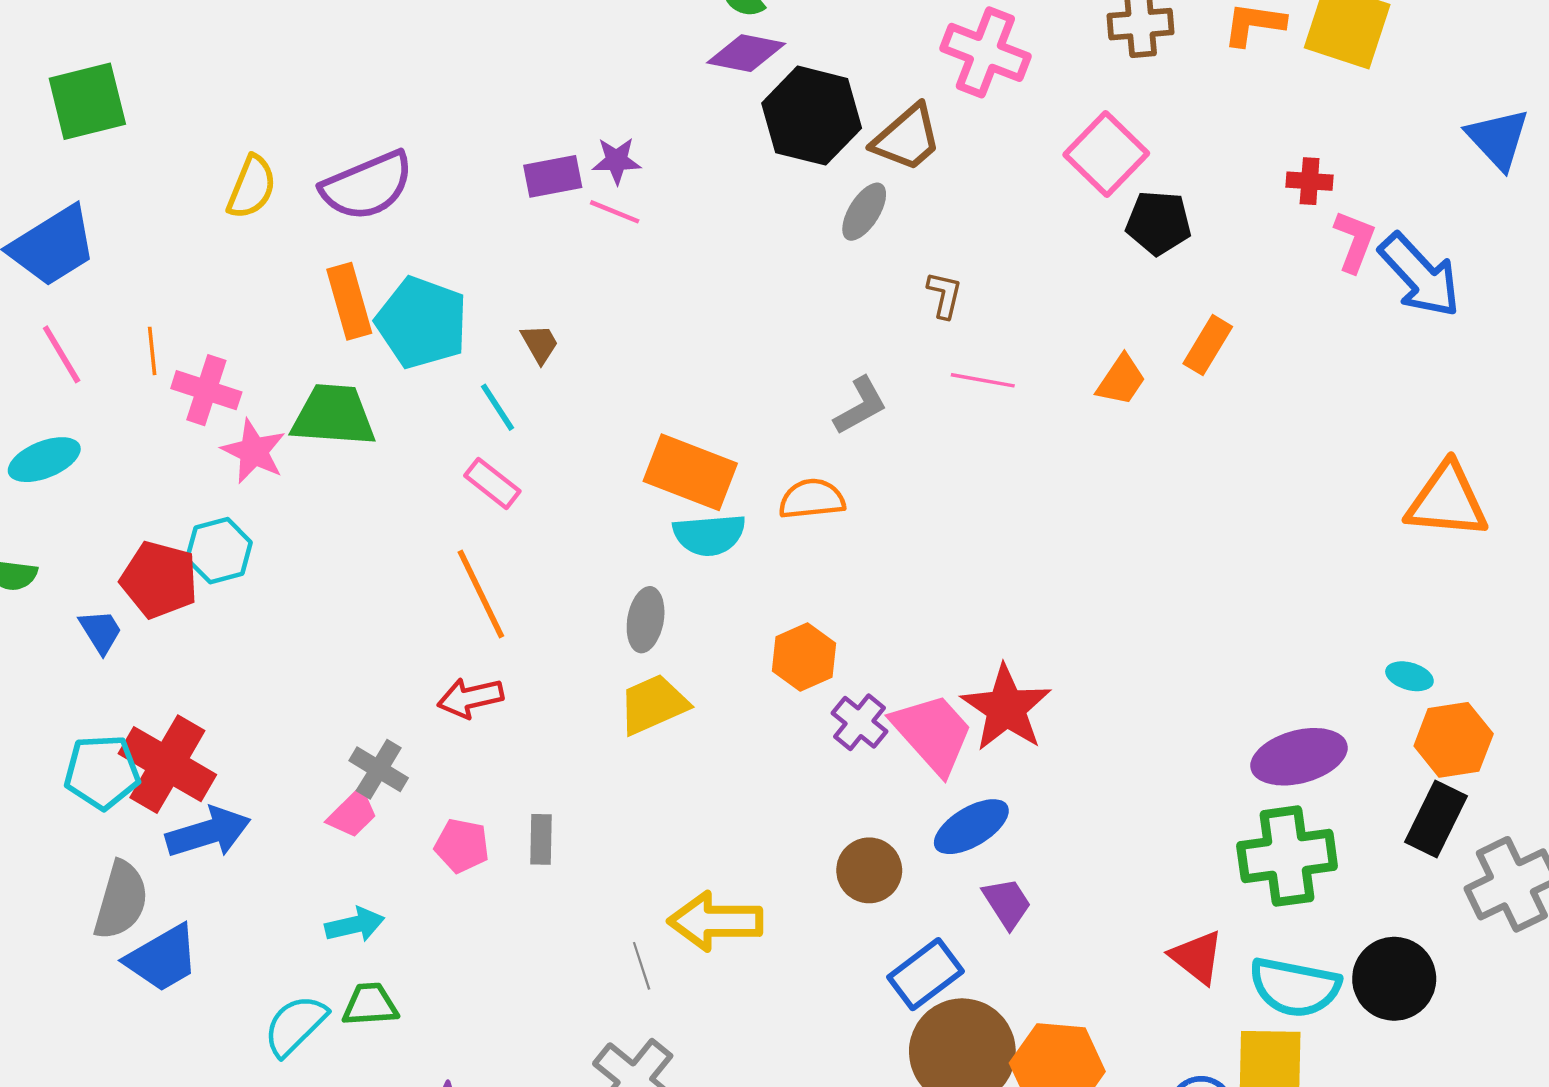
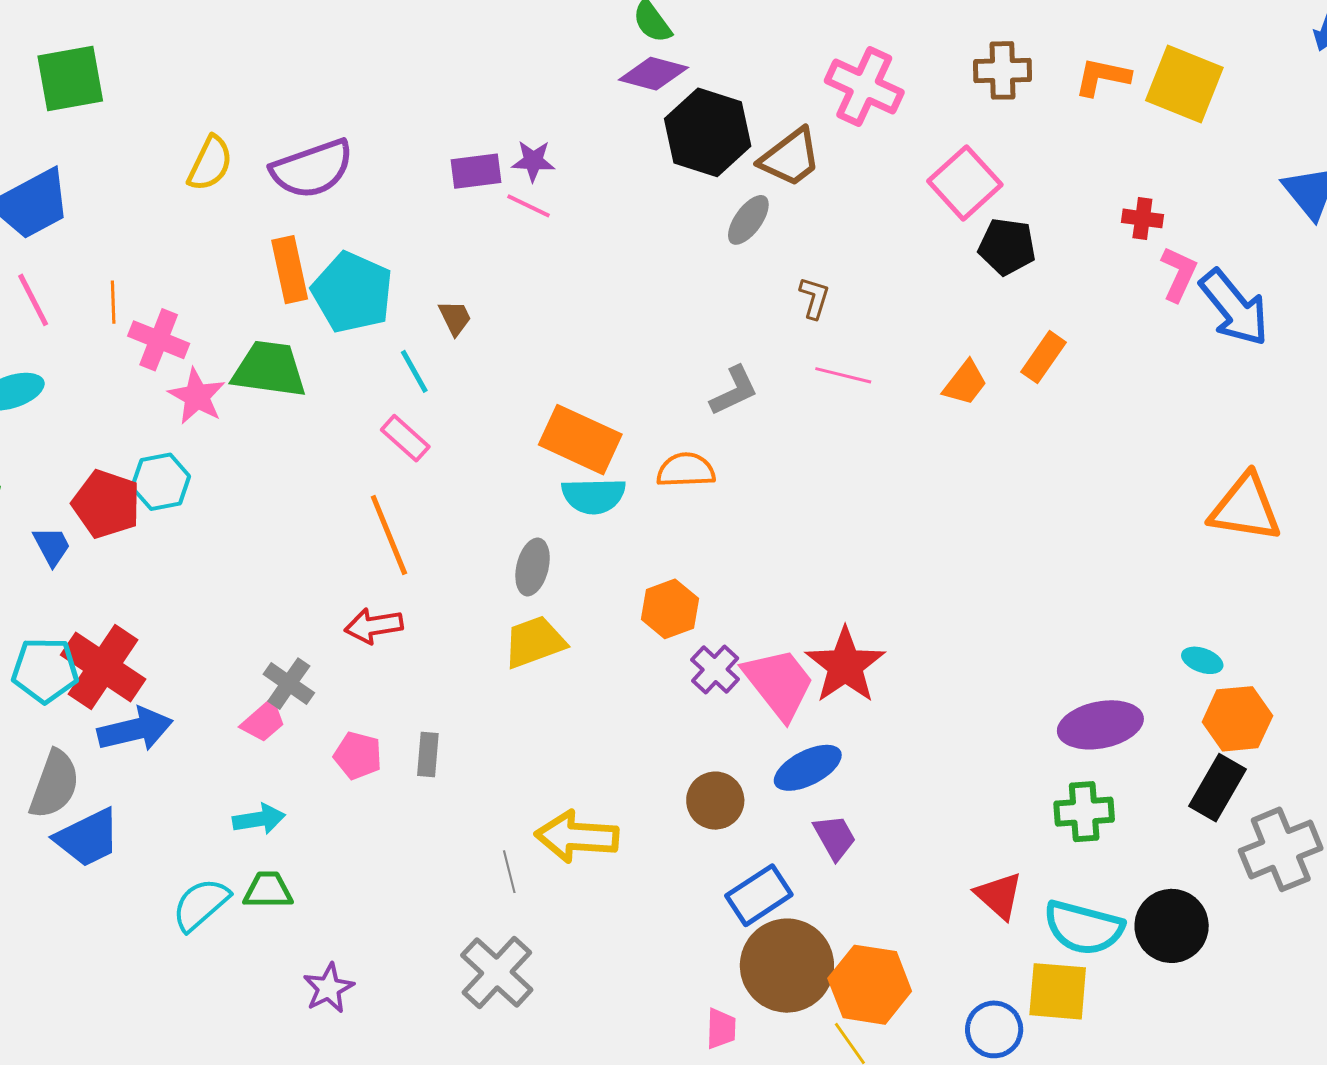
green cross: (1287, 856) -> (1084, 812), size x0.7

